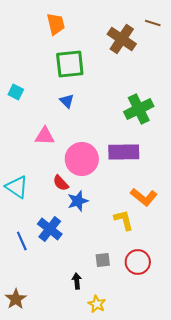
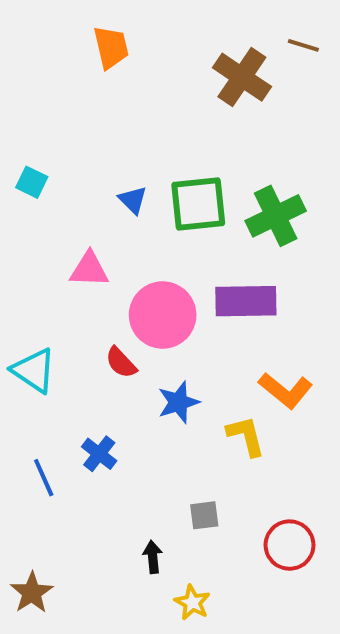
green square: (70, 64) -> (198, 204), moved
blue star: (78, 201) -> (178, 402), moved
blue cross: (50, 229) -> (99, 454), size x0.7
red circle: (138, 262) -> (290, 545), moved

